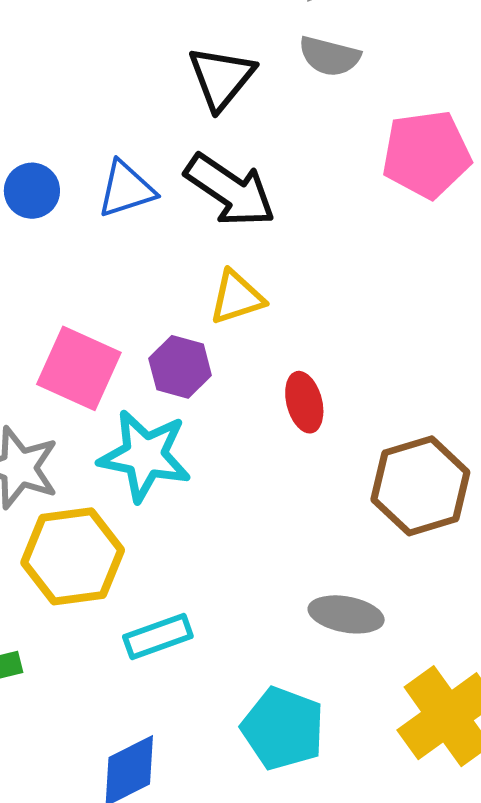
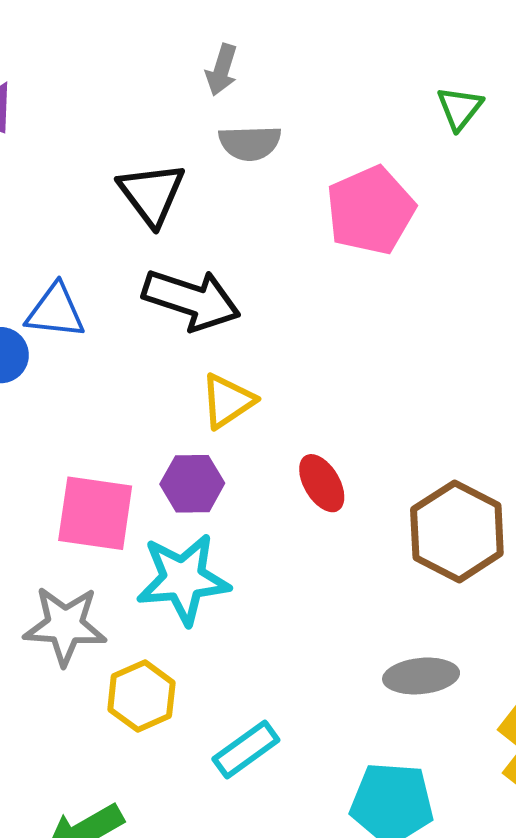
blue triangle: (126, 189) -> (55, 311), moved, turned 40
yellow hexagon: (73, 556) -> (141, 696), size x0.7

